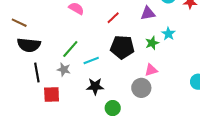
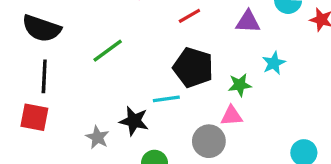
green star: (152, 43) -> (240, 85), moved
cyan line: (91, 60) -> (166, 99), moved
gray star: (64, 70) -> (97, 137), moved
red square: (52, 94) -> (34, 117), moved

